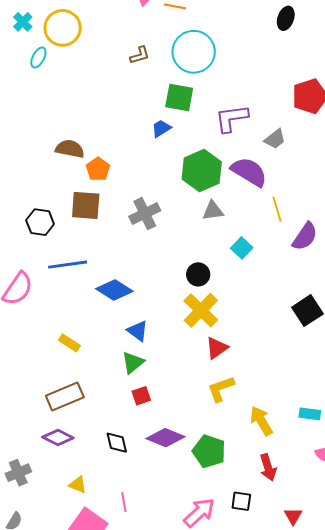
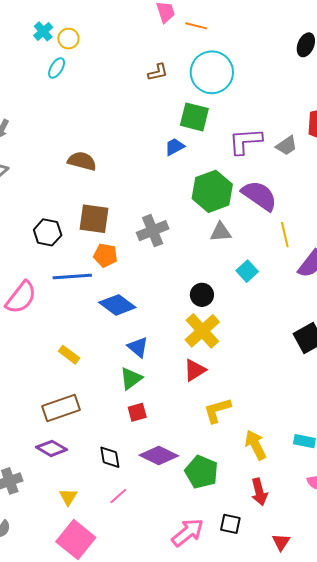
yellow circle: (63, 28) -> (68, 39), moved, size x0.6
gray trapezoid: (275, 139) -> (287, 146), moved
orange pentagon: (98, 169) -> (105, 255), moved, turned -30
red triangle: (217, 348) -> (195, 370), moved
yellow triangle: (78, 485) -> (68, 497), turned 36
pink line: (124, 502) -> (118, 496), moved, turned 54

